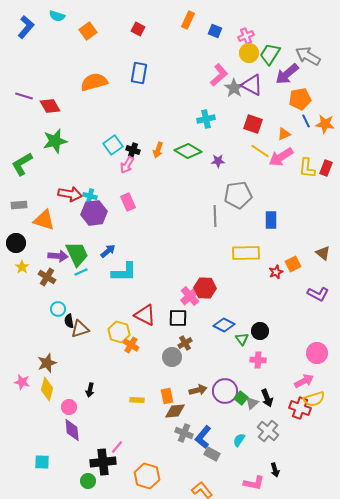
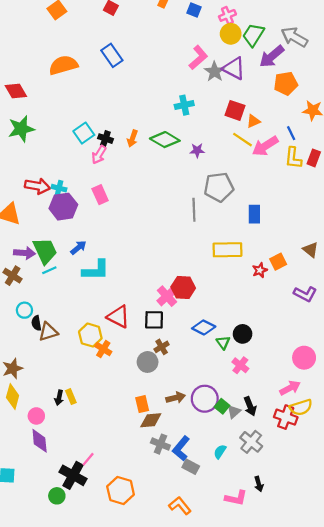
blue rectangle: (139, 73) -> (112, 55), turned -45
blue line: (306, 121) -> (291, 133), moved
orange triangle: (284, 134) -> (253, 121), moved
pink cross: (258, 360) -> (240, 365), turned 35
yellow rectangle: (137, 400) -> (71, 397), moved, turned 64
black cross: (103, 462) -> (73, 475), turned 35

